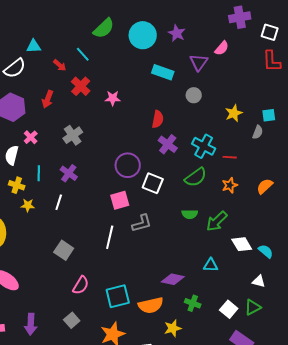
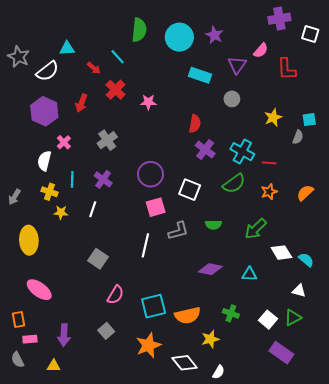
green semicircle: (104, 28) -> (139, 30), turned -40
red L-shape: (272, 61) -> (287, 69), moved
purple circle: (128, 165) -> (151, 174), moved
green semicircle: (190, 214) -> (213, 225), moved
purple diamond: (173, 279) -> (210, 269), moved

